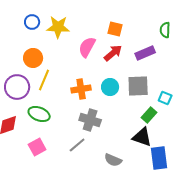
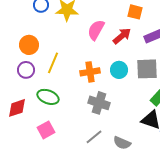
orange square: (115, 29) -> (135, 12), moved
orange circle: (33, 58) -> (29, 45), moved
purple circle: (17, 87) -> (26, 70), size x0.7
gray line: (77, 145) -> (94, 137), moved

